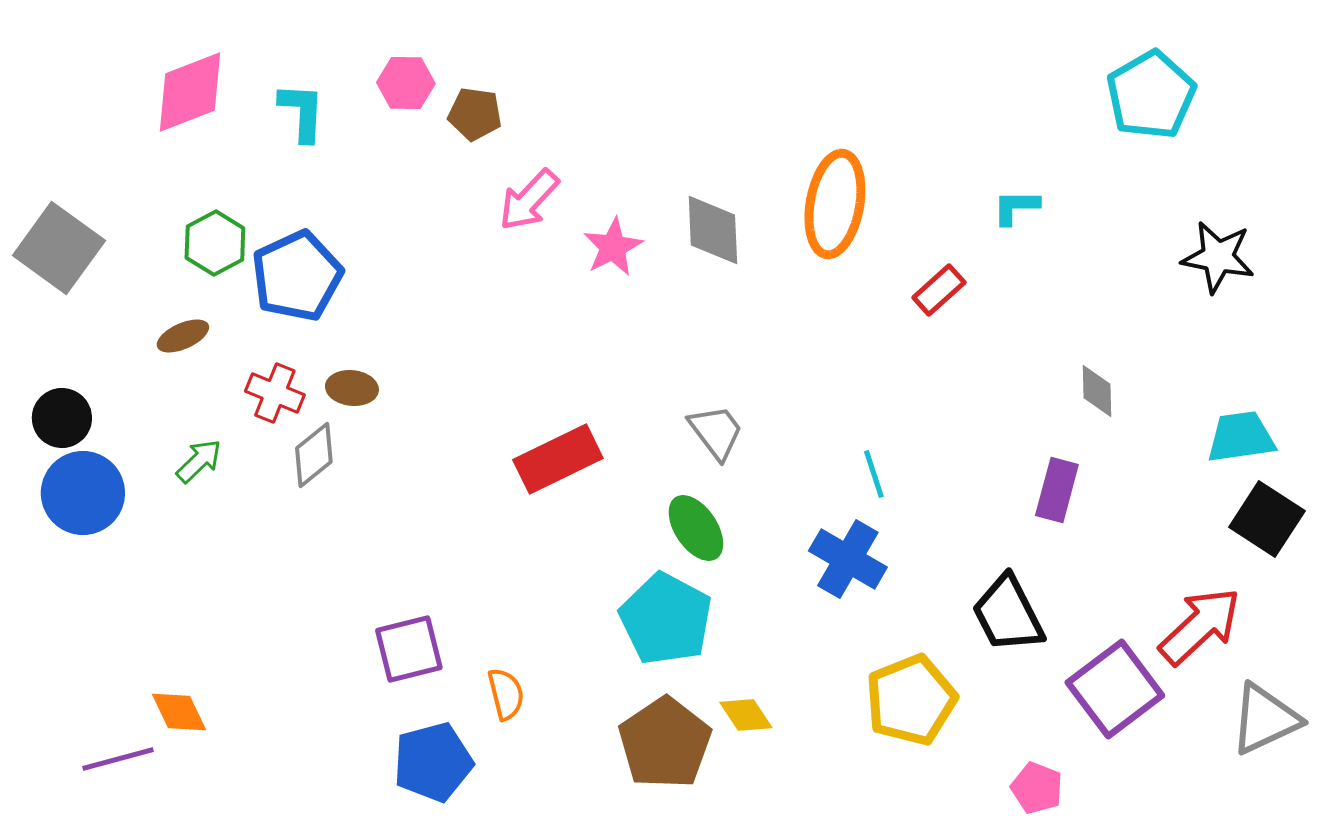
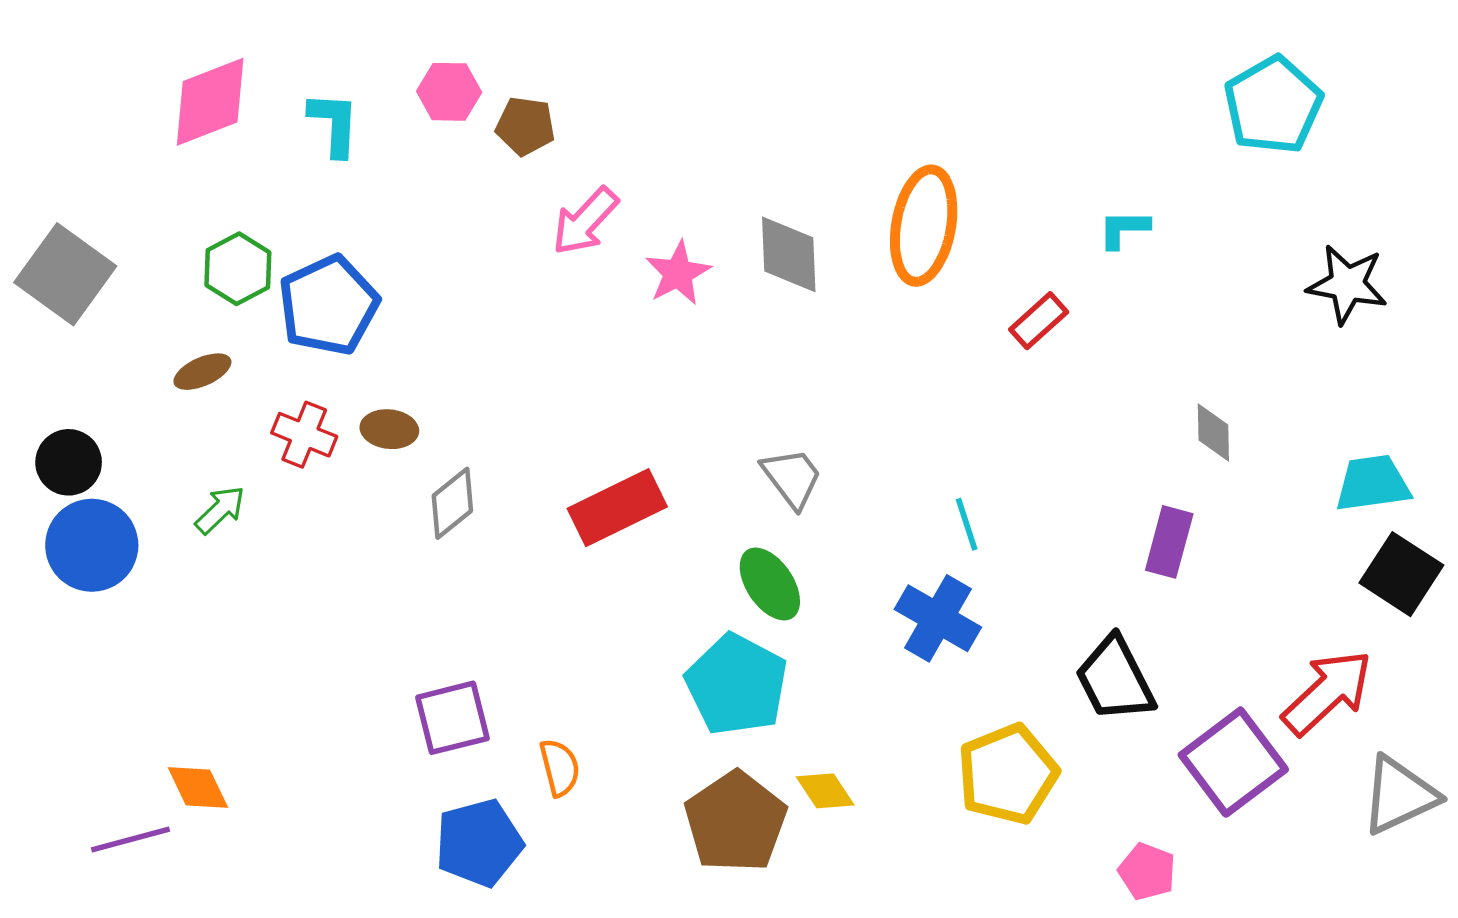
gray diamond: (314, 455) -> (452, 503), moved

